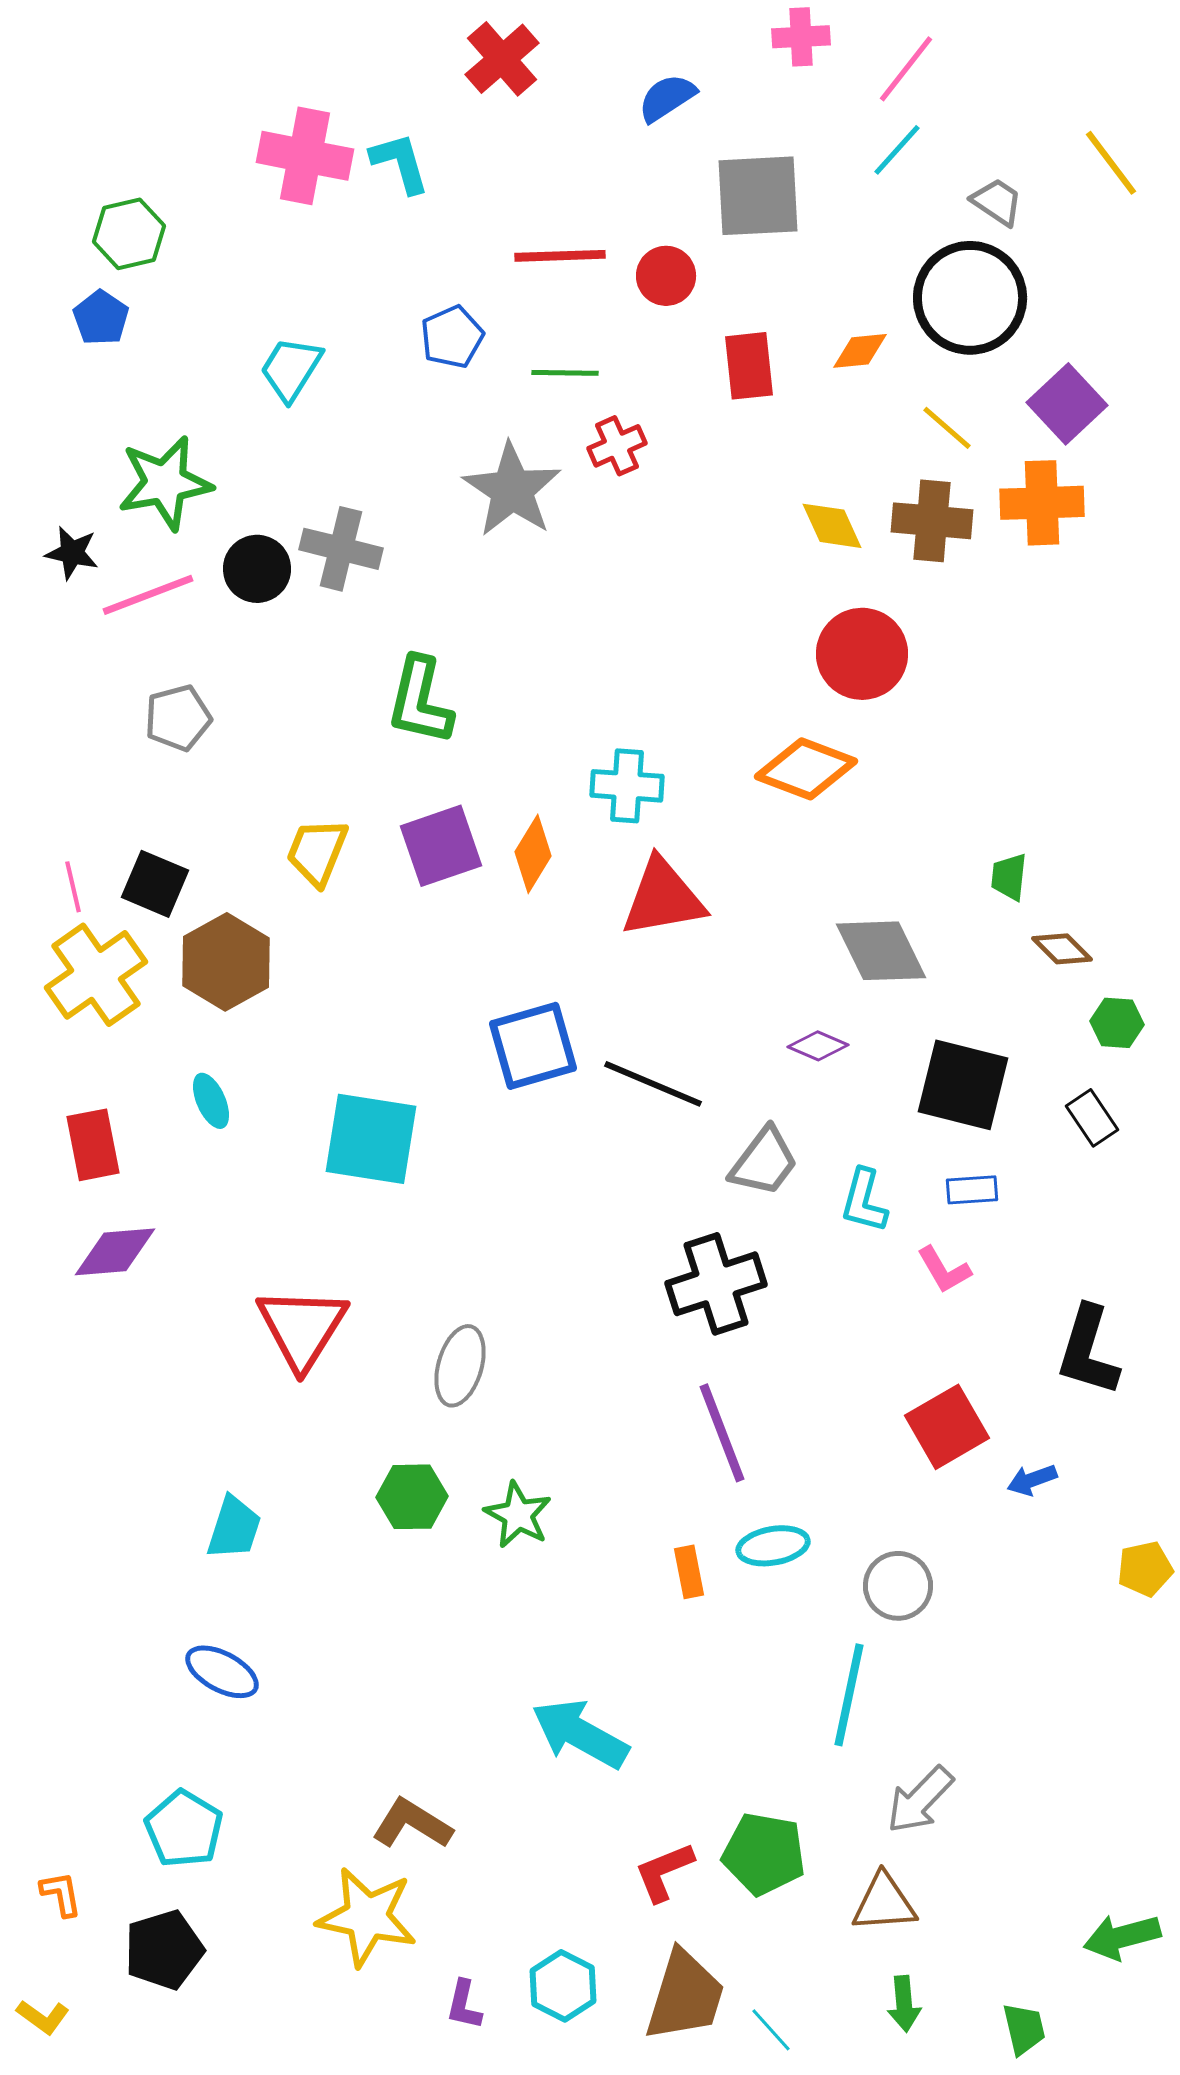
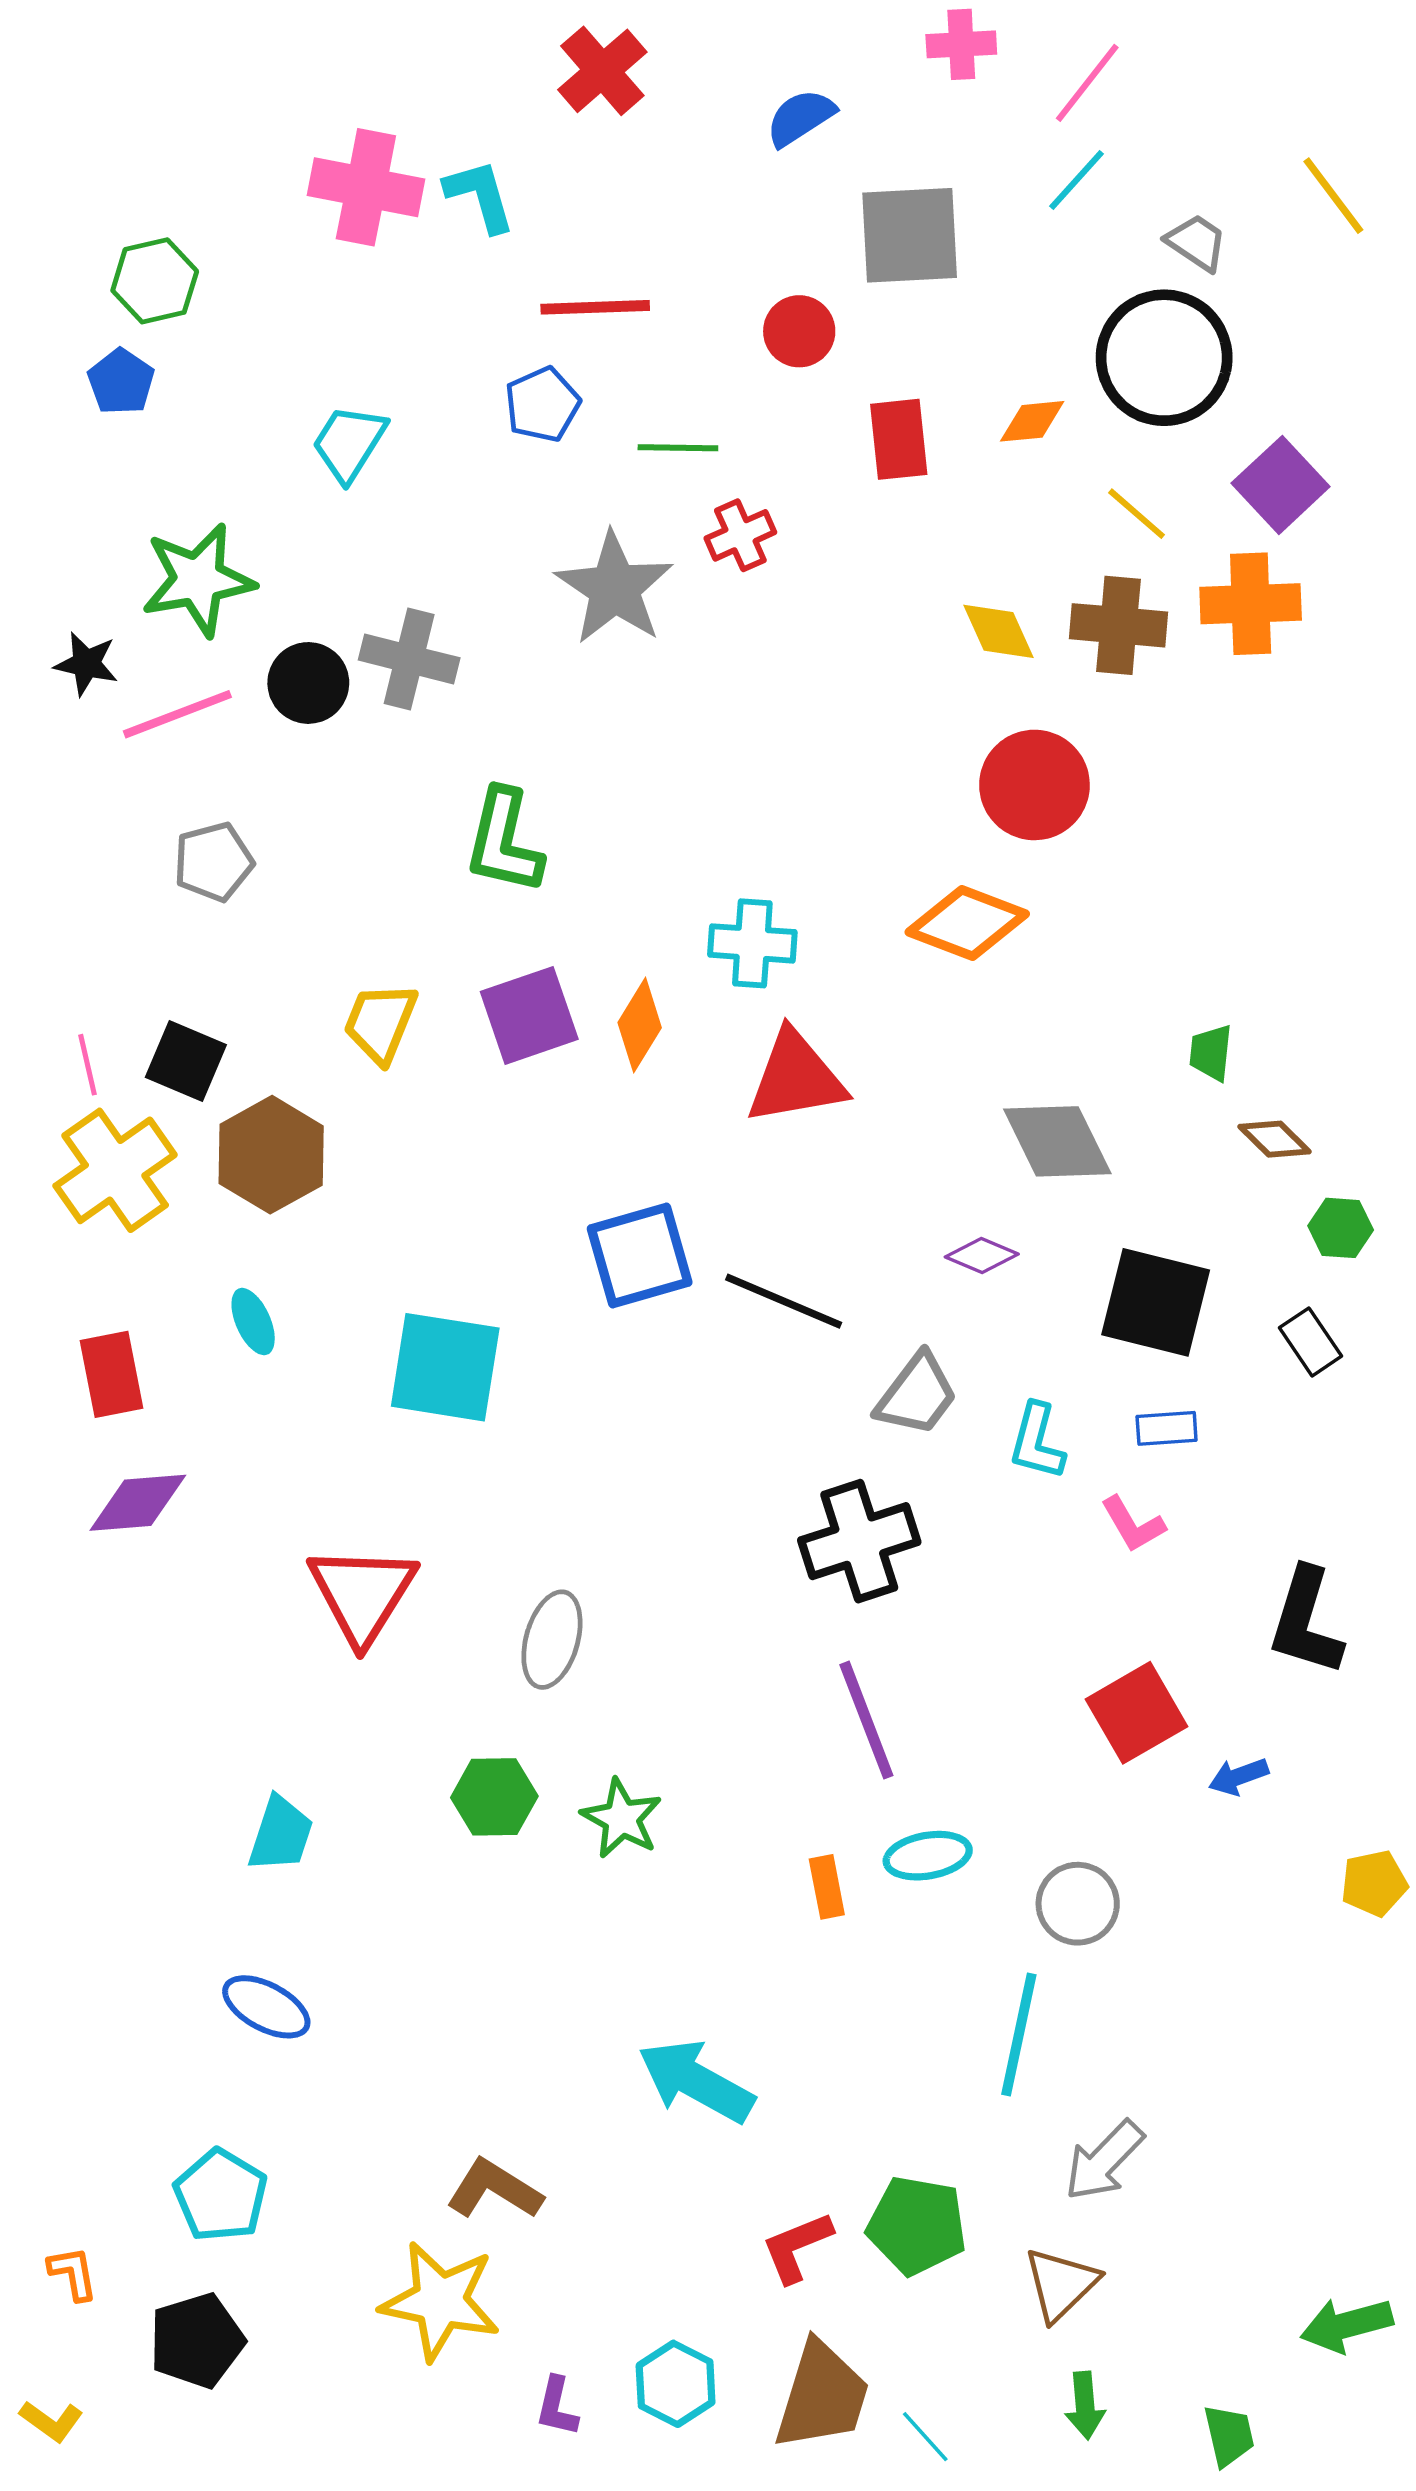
red line: (560, 256) -> (595, 307), moved
brown triangle: (884, 1903) -> (1061, 2284), turned -40

